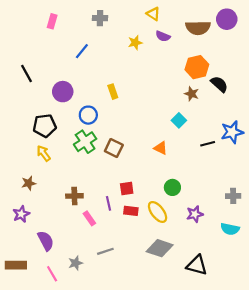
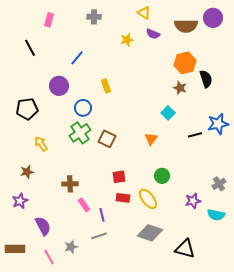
blue line: (82, 51) -> (77, 58), moved
black line: (27, 73) -> (30, 48), moved
black semicircle: (219, 84) -> (206, 79), turned 30
black pentagon: (45, 126) -> (27, 109), moved
orange triangle: (161, 148) -> (151, 139), turned 40
gray cross: (233, 196) -> (219, 184), turned -32
purple line: (109, 203) -> (102, 215), moved
purple star: (195, 214) -> (193, 201), moved

